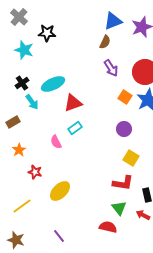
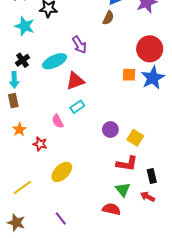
purple arrow: (111, 68) -> (79, 45), moved
orange square: (125, 97) -> (129, 75), turned -32
cyan arrow: (32, 102) -> (14, 80), moved, turned 35
brown rectangle: (13, 122) -> (13, 101), turned -72
purple circle: (124, 129) -> (110, 130), moved
red star: (35, 172) -> (40, 144), moved

